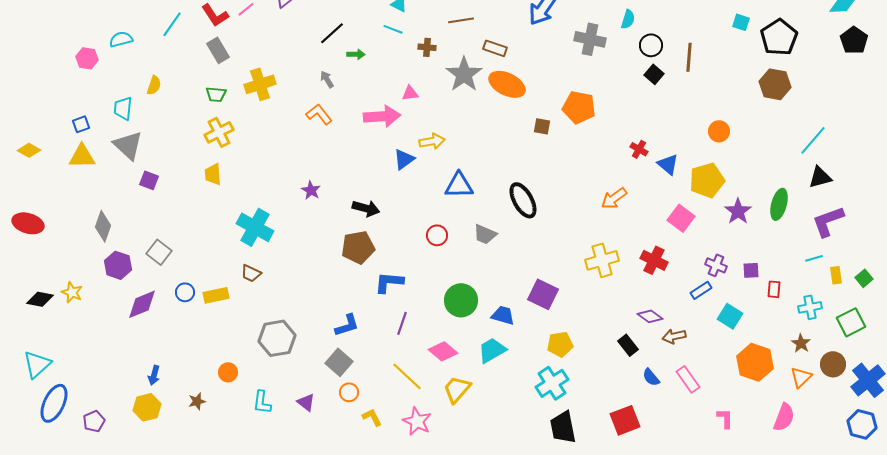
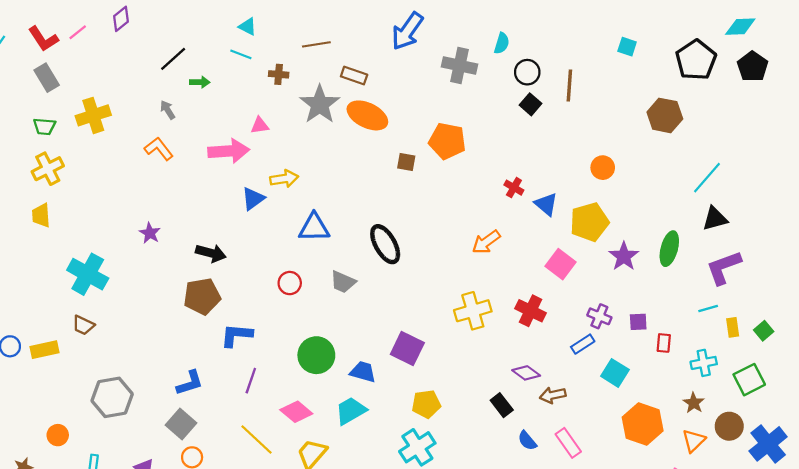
black pentagon: (779, 37) -> (696, 60), moved

